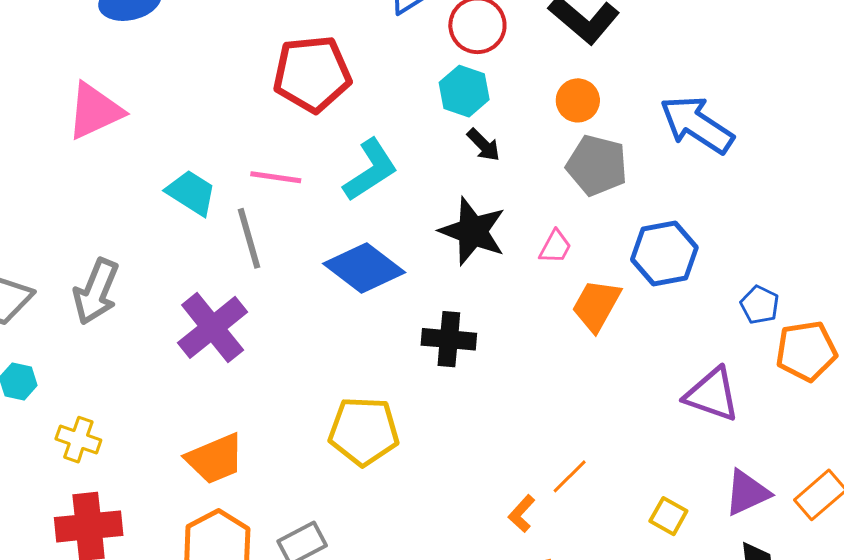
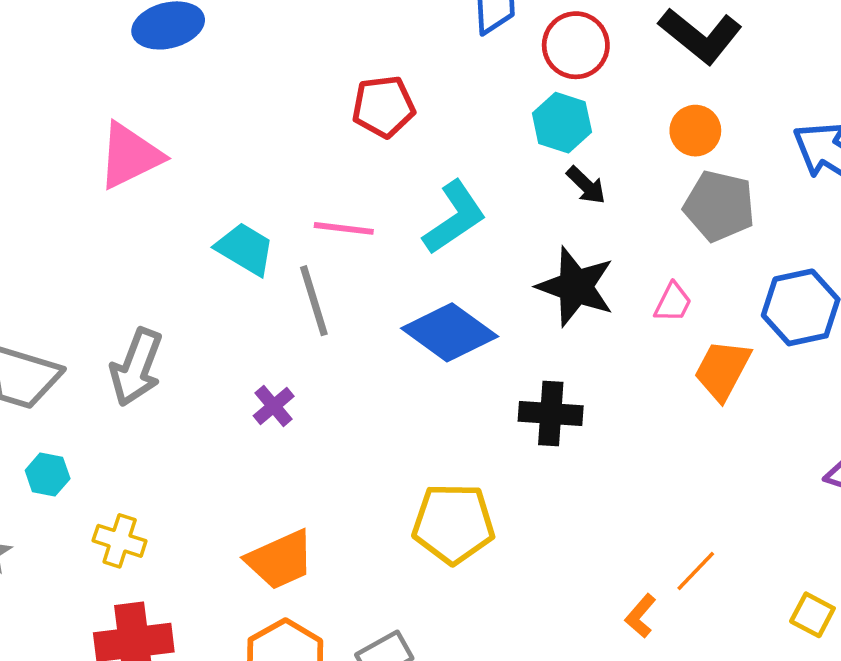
red pentagon: (312, 74) -> (383, 107), size x0.7
purple cross: (213, 327) -> (274, 406), size x0.5

